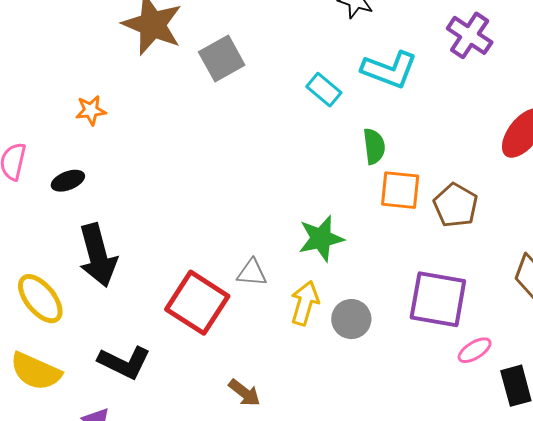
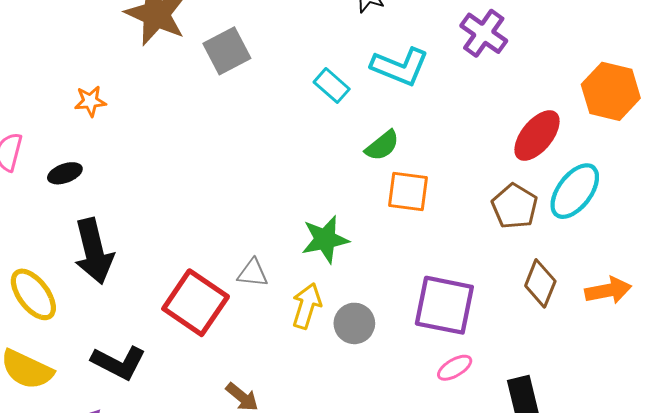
green semicircle: (374, 146) -> (382, 146), turned 57
brown pentagon: (456, 205) -> (515, 206), moved
pink ellipse: (475, 350) -> (455, 368), moved

